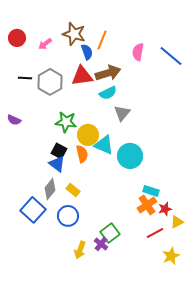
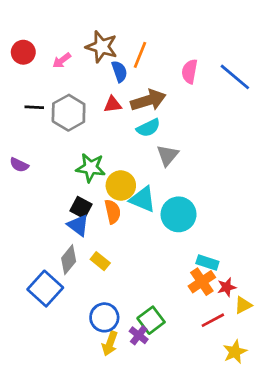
red triangle: (82, 76) -> (113, 104), size x0.6
blue circle: (68, 216) -> (104, 317), moved

